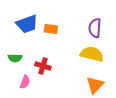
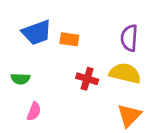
red cross: (43, 66) -> (87, 79), moved

